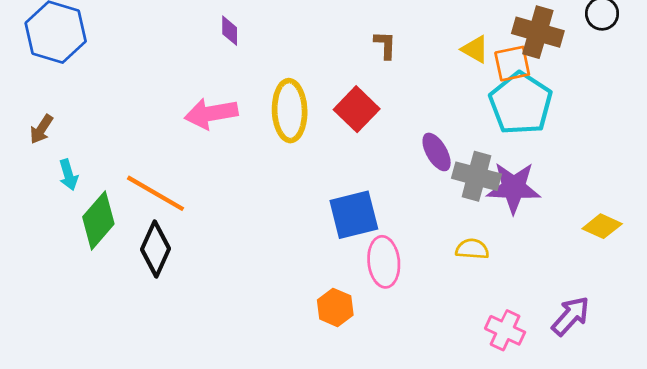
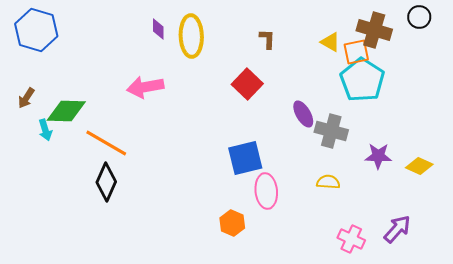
yellow ellipse: (290, 111) -> (191, 36), moved
purple star: (514, 188) -> (378, 156), moved, size x0.7
green diamond: (98, 220) -> (66, 111), moved, turned 51

